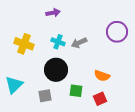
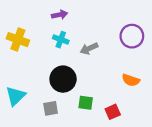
cyan cross: (58, 42) -> (61, 40), moved
yellow cross: (24, 44) -> (18, 40), moved
orange semicircle: (102, 76) -> (131, 80), moved

